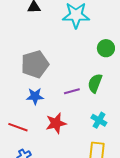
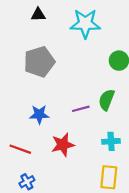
gray pentagon: (35, 64) -> (39, 62), moved
cyan cross: (99, 120) -> (111, 141), turned -35

